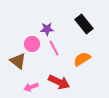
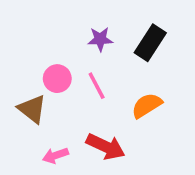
black rectangle: (84, 24) -> (150, 43), turned 72
purple star: (47, 29) -> (100, 39), moved

